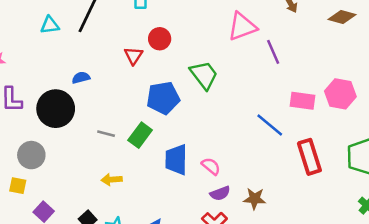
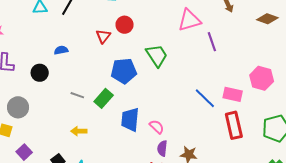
pink rectangle: (302, 101) -> (233, 94), moved
black circle: (56, 109) -> (40, 73), size x0.6
purple semicircle: (220, 193) -> (162, 148), turned 112

